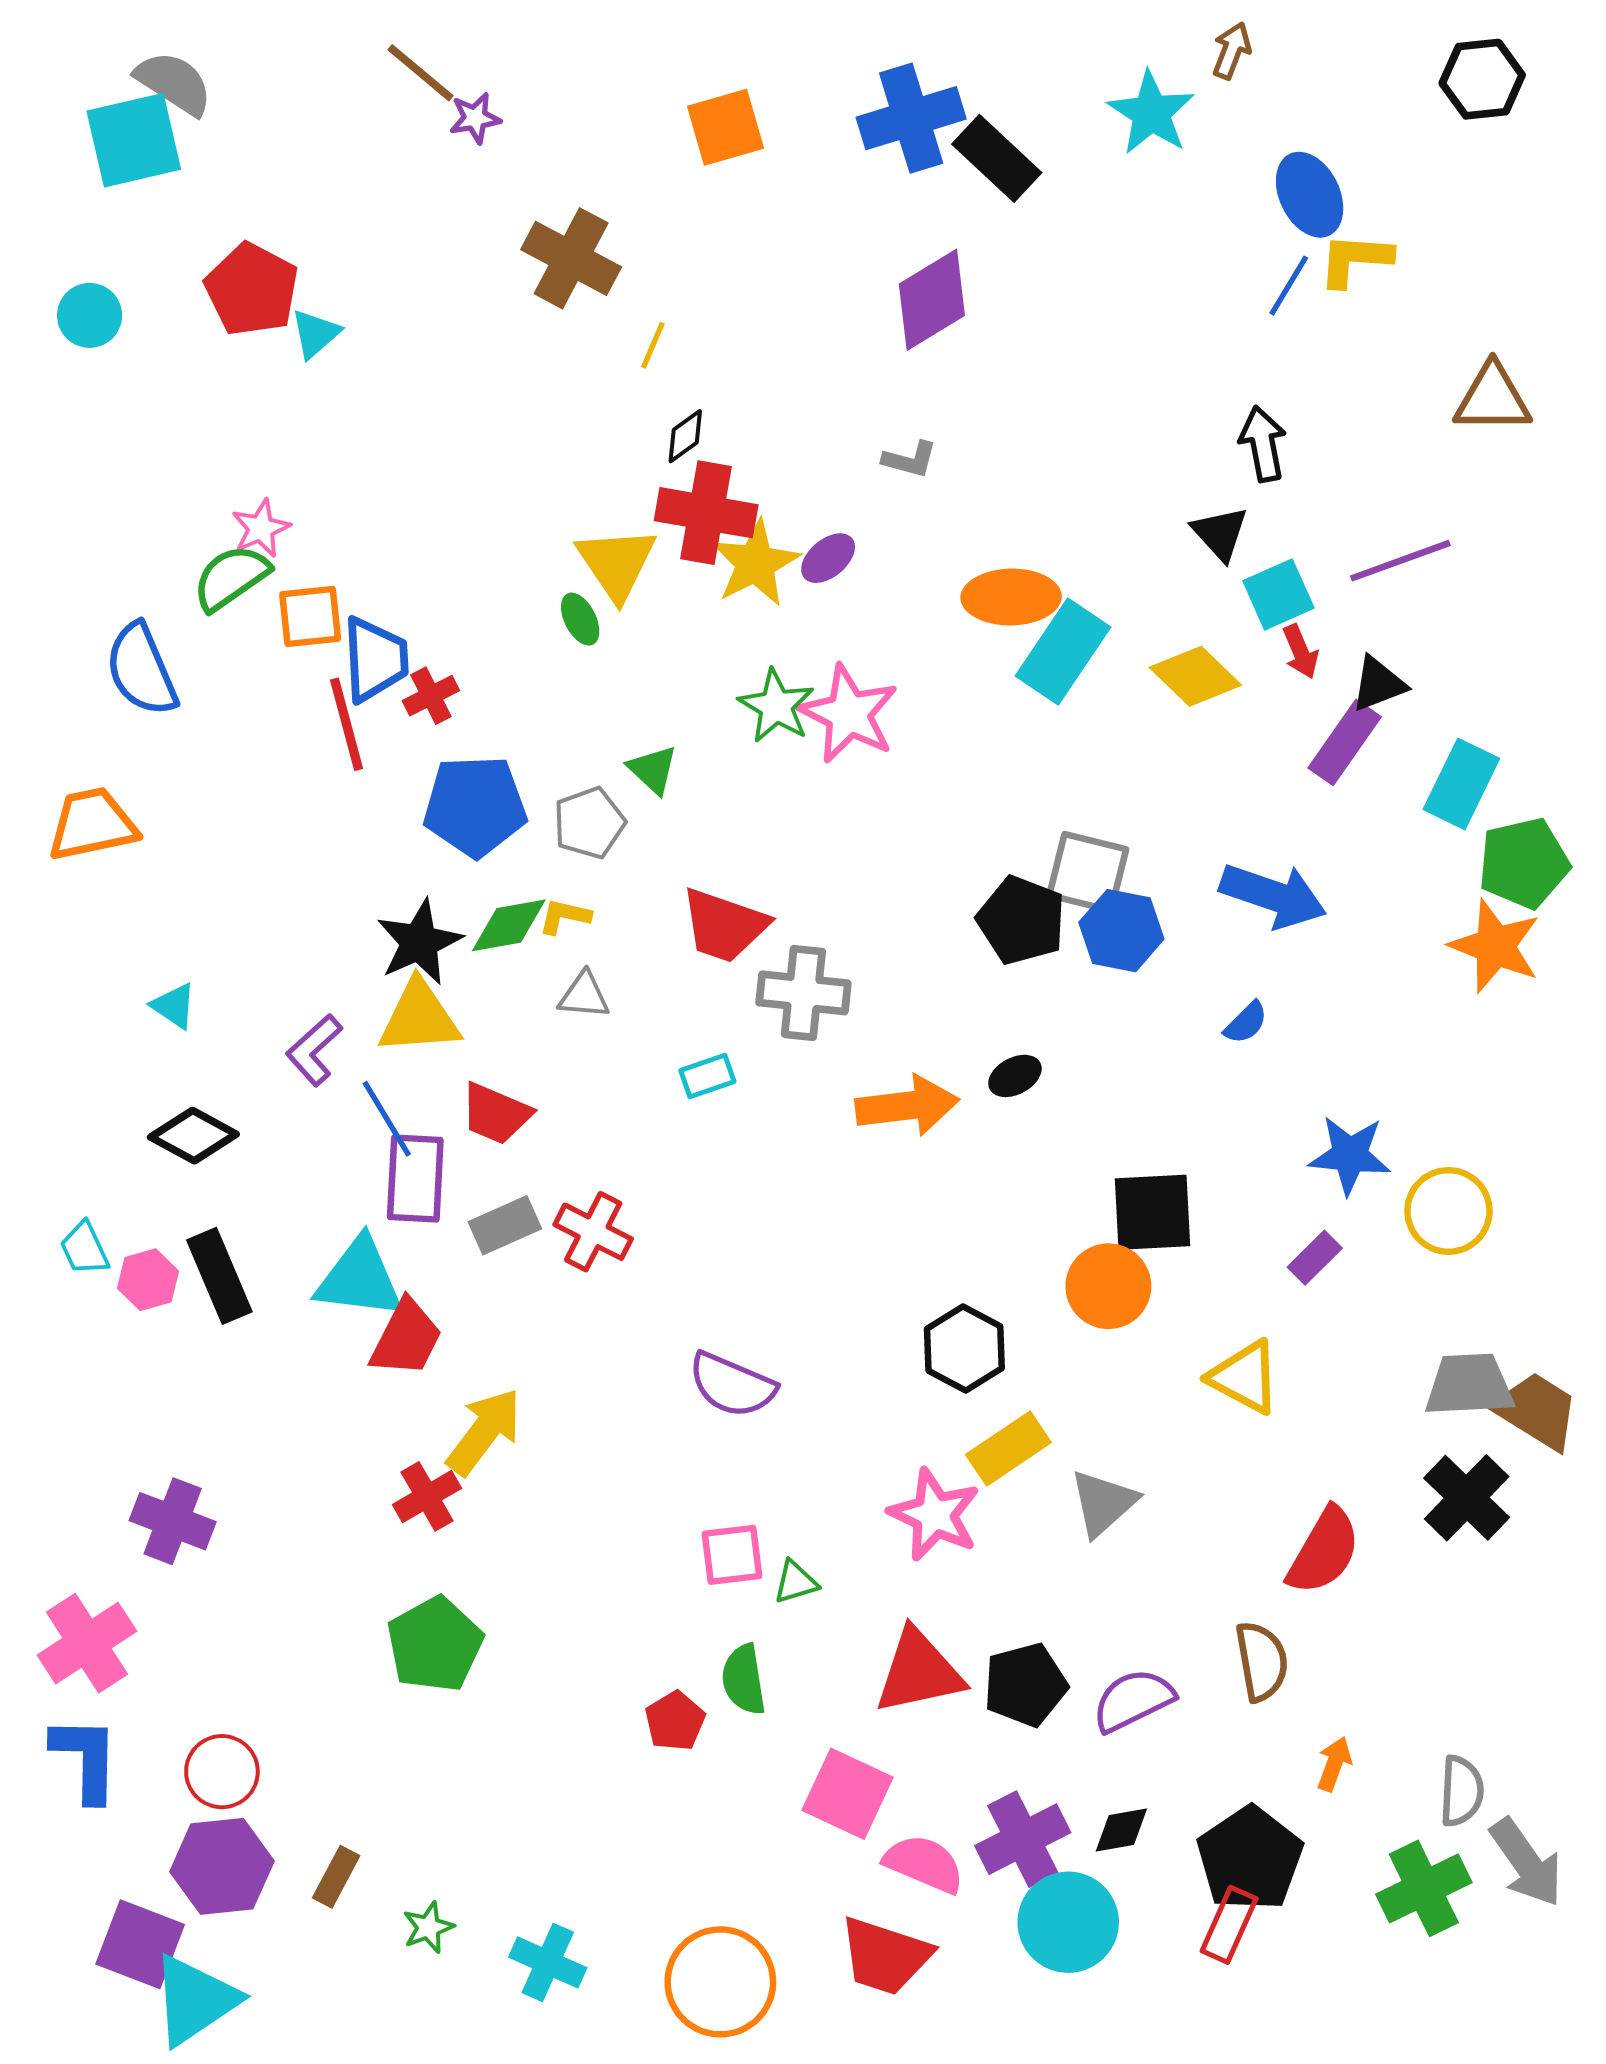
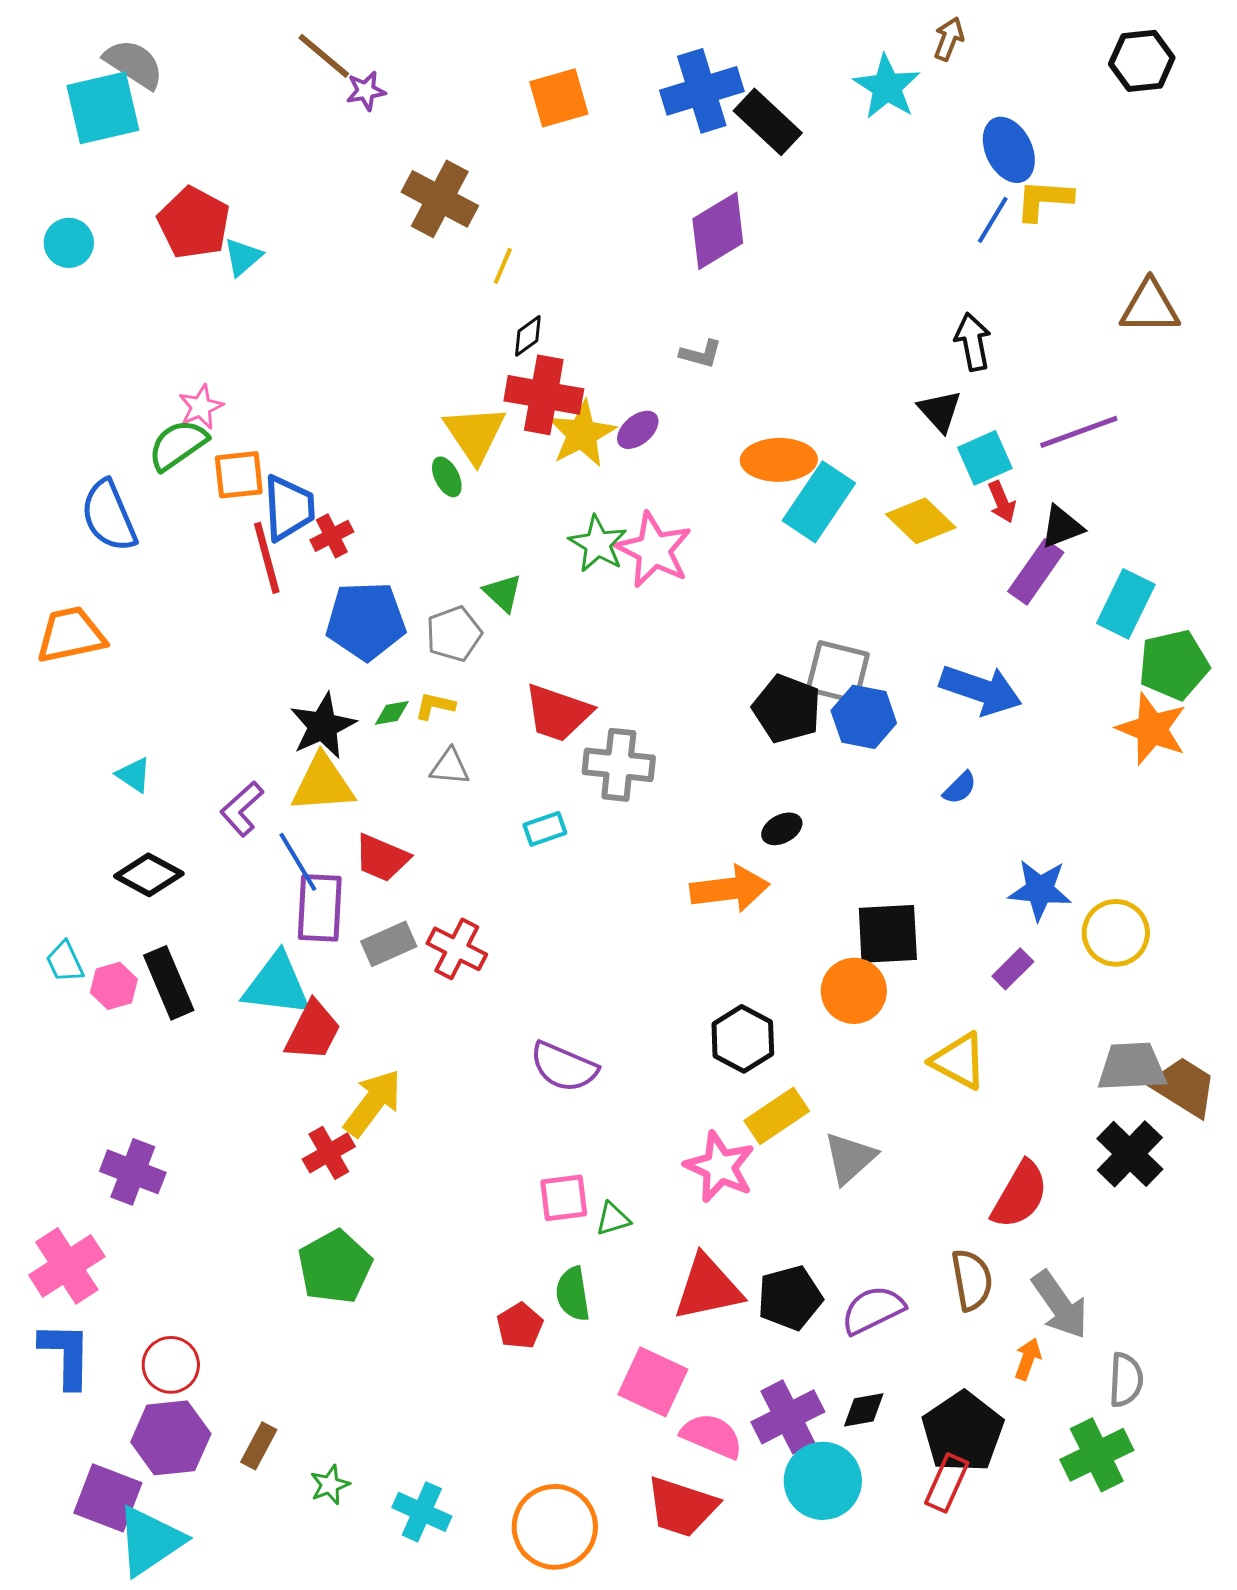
green diamond: (509, 925) -> (392, 713), size x0.6
orange arrow: (907, 1106) -> (730, 889), moved
gray arrow: (1526, 1862) -> (1060, 1305), moved

